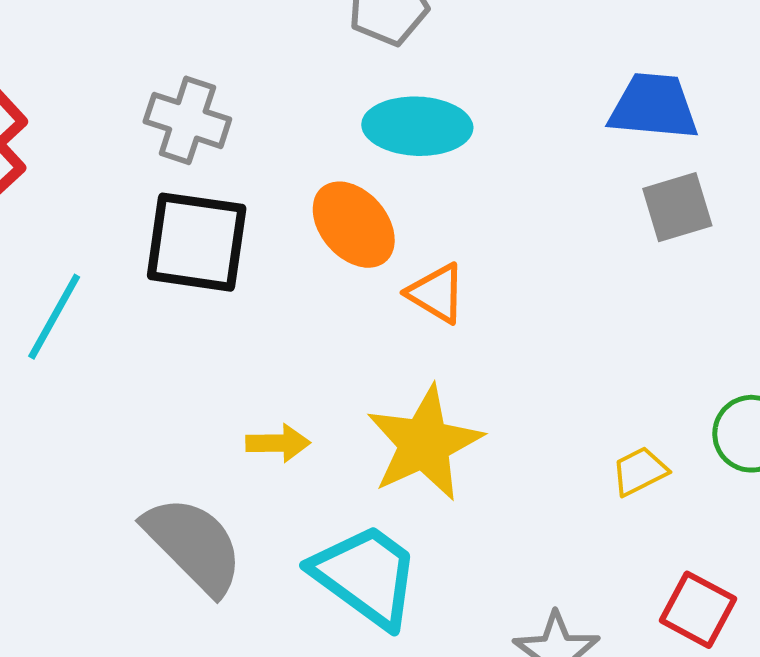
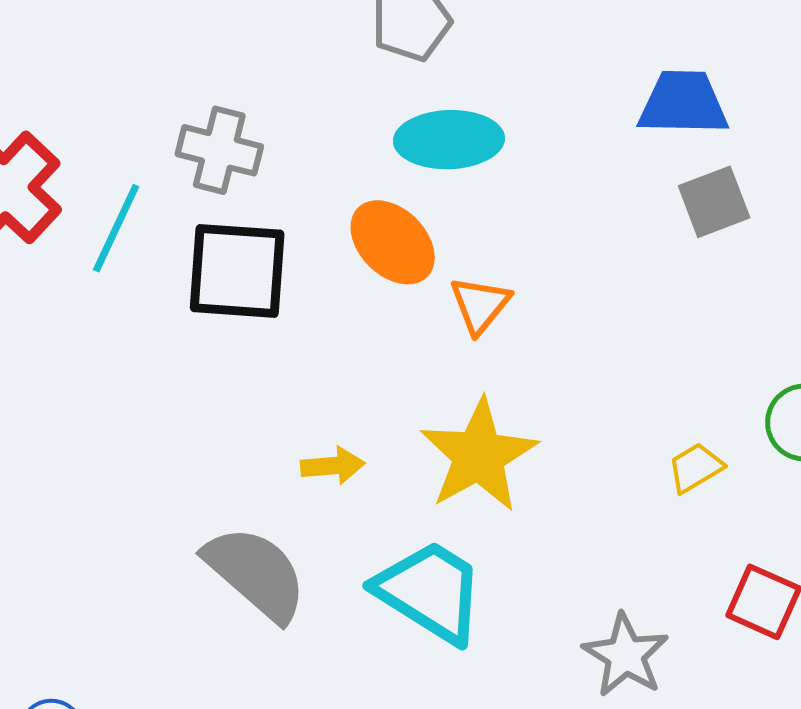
orange triangle: (436, 293) -> (480, 305), turned 42
cyan line: (54, 317) -> (116, 228), moved

